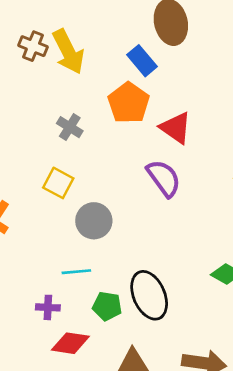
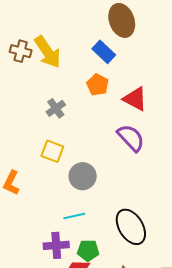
orange pentagon: (129, 103) -> (98, 85), size x0.7
gray cross: (70, 127) -> (56, 108), turned 30
green pentagon: (107, 306) -> (88, 250), moved
purple cross: (48, 307) -> (56, 245), size x1.4

